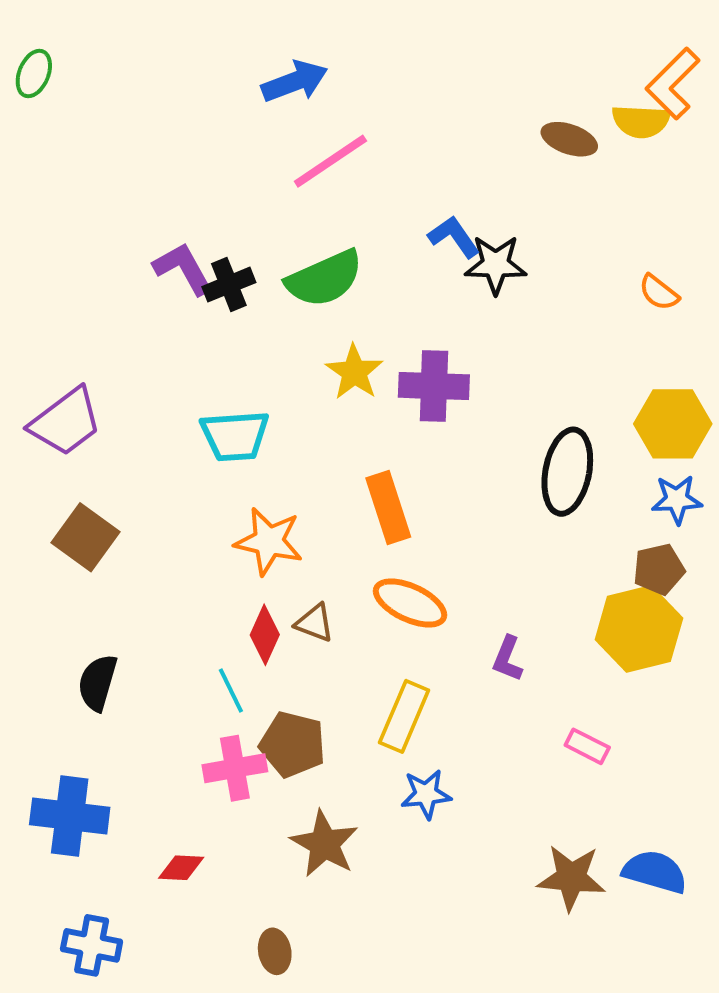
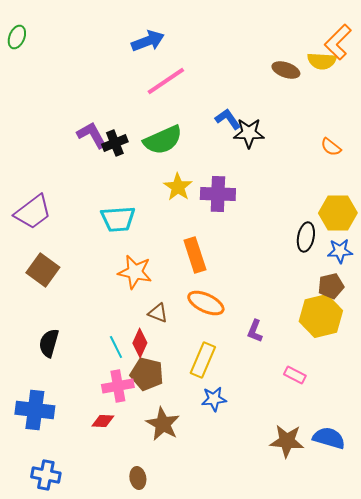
black ellipse: (567, 472) -> (306, 237), moved, size x0.7
red diamond: (265, 635) -> (140, 343), moved
red diamond: (181, 868) -> (103, 421), moved

